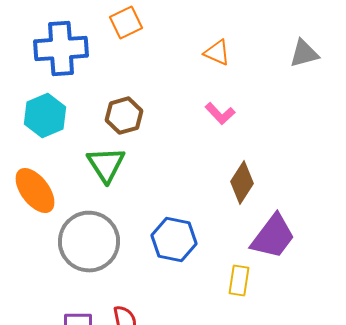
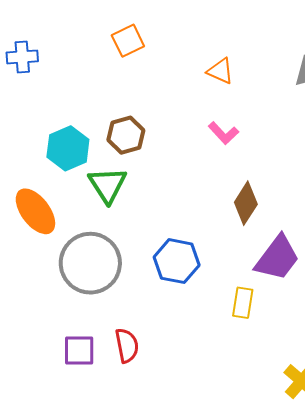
blue cross: (61, 49) -> (22, 57), moved, size x0.6
cyan hexagon: (45, 116) -> (68, 148), moved

